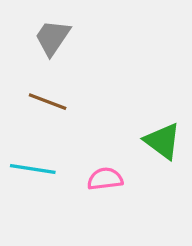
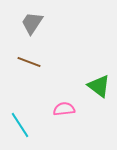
cyan line: (33, 169) -> (20, 125), moved, turned 48

